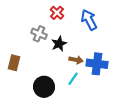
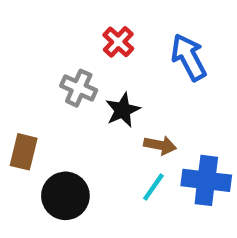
blue cross: (97, 64) -> (206, 180), moved
black circle: (44, 87) -> (65, 196), moved

